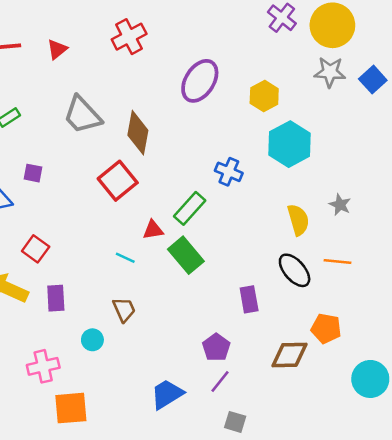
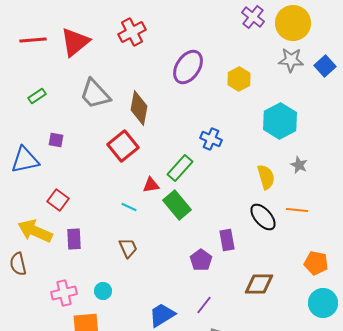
red triangle: (57, 49) -> (75, 42), size x1.8
cyan hexagon: (289, 144) -> (280, 121), moved
orange pentagon: (326, 328) -> (316, 263), moved
cyan circle: (92, 340) -> (103, 291), moved
purple pentagon: (216, 347) -> (201, 260), moved

